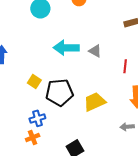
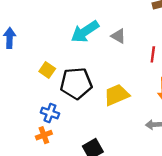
cyan arrow: (66, 48) -> (85, 32), turned -35
blue cross: (37, 118) -> (50, 113), turned 35

